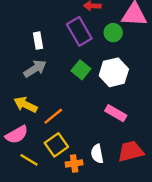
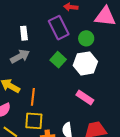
green circle: (113, 33) -> (86, 38), moved
orange line: (53, 116) -> (33, 97), turned -48
yellow square: (56, 145) -> (34, 121), turned 36

